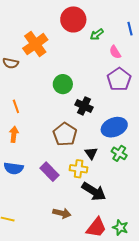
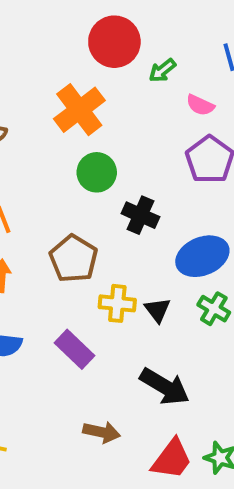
orange cross: (35, 44) -> (79, 110), moved
pink semicircle: (115, 52) -> (200, 105), turned -32
brown pentagon: (65, 134) -> (74, 259), moved
yellow cross: (79, 169) -> (117, 303), moved

